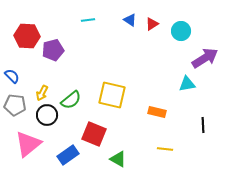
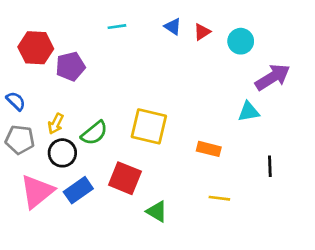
blue rectangle: (68, 155) -> (78, 190), moved

